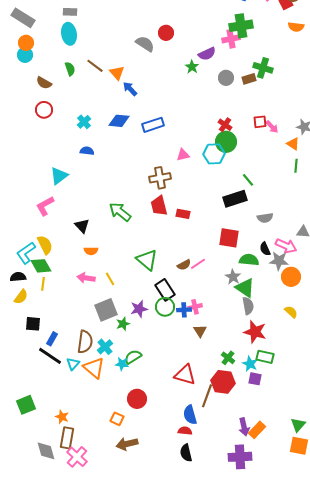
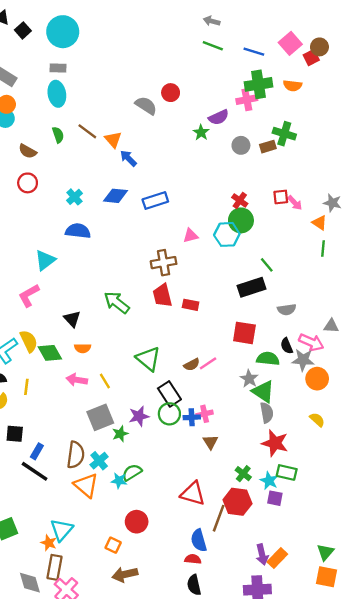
orange semicircle: (296, 27) -> (293, 86), moved
blue semicircle: (87, 151) -> (78, 231), size x1.5
green diamond: (41, 266) -> (50, 353), moved
cyan triangle: (73, 364) -> (62, 530), moved, size x1.5

